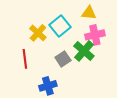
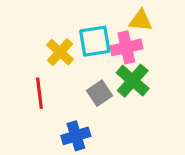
cyan square: (60, 26) -> (95, 41), turned 30
pink cross: (95, 35) -> (126, 47), moved

